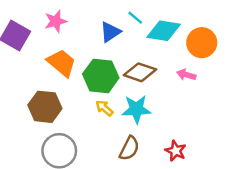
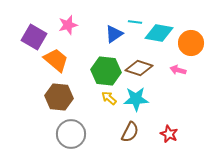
cyan line: (135, 18) -> (135, 22), turned -32
orange trapezoid: (62, 63) -> (56, 60), moved

